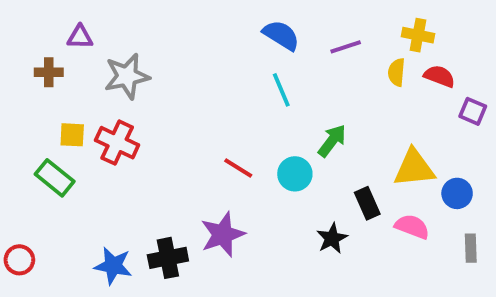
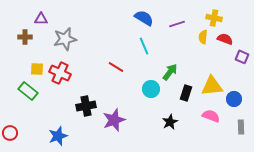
red line: (238, 168) -> (116, 67), moved
black rectangle: (367, 203) -> (186, 93), moved, turned 42
black cross: (168, 258) -> (86, 106), moved
blue star: (113, 266) -> (58, 136), turned -30

